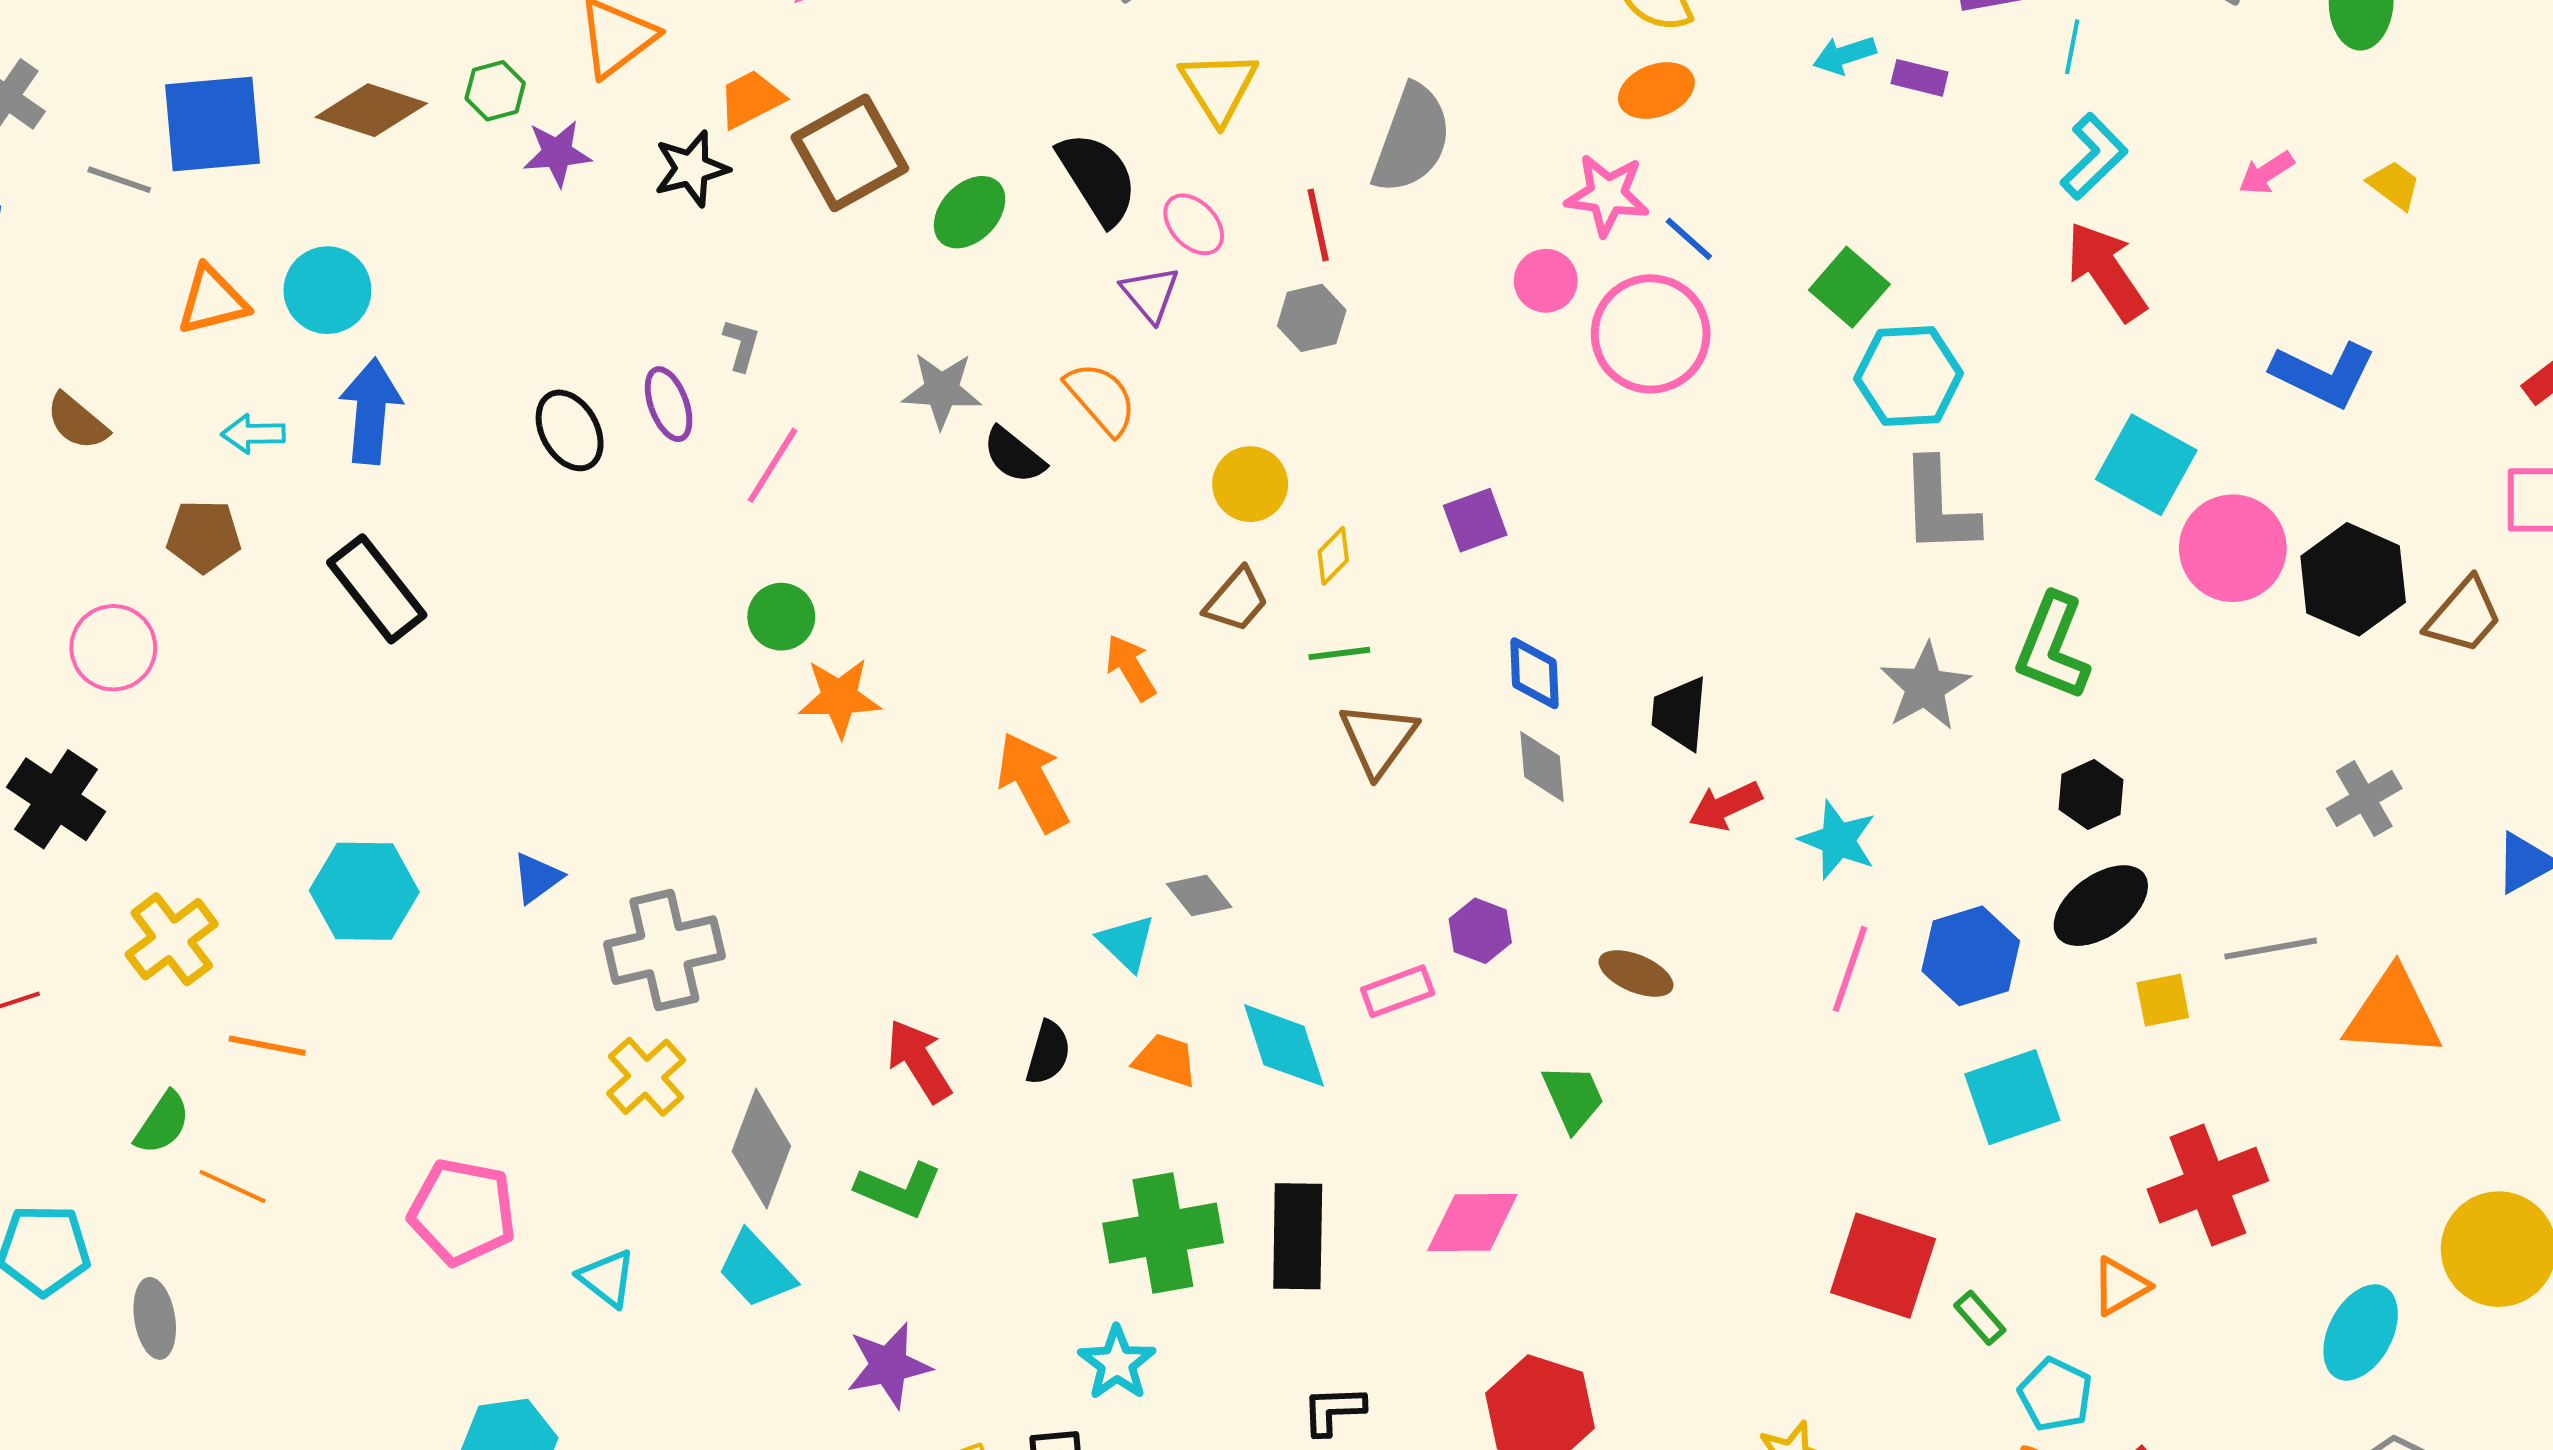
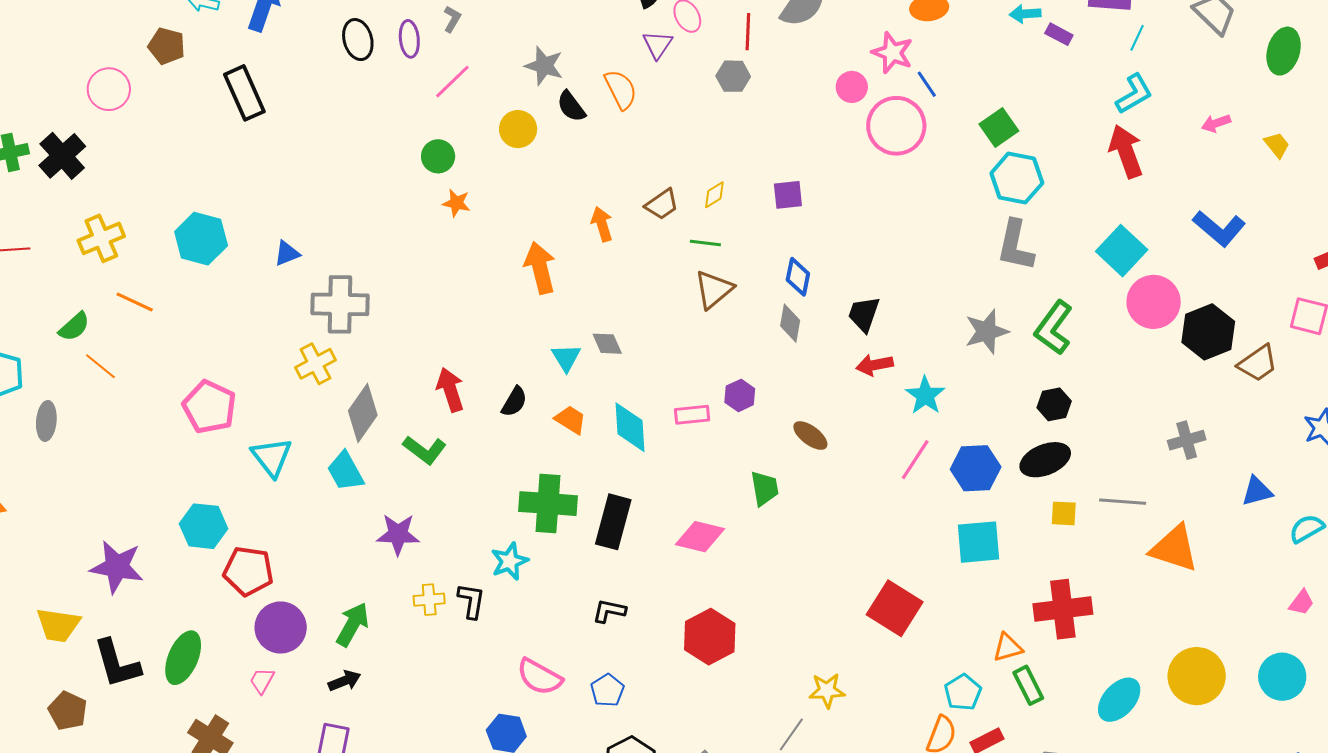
yellow circle: (1250, 484) -> (518, 129), moved
orange star: (840, 698) -> (456, 203), size x0.7
cyan triangle: (607, 1278) -> (272, 457), size x1.4
green rectangle: (1980, 1318) -> (1028, 685), moved, size x1.4

